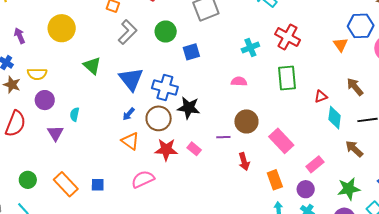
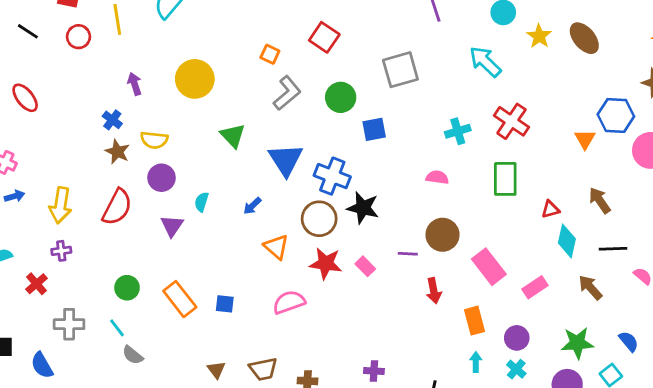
blue arrow: (129, 114) -> (252, 206), moved
pink rectangle: (315, 164) -> (535, 287), moved

